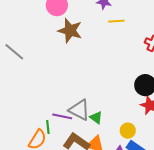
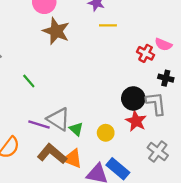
green line: (48, 127) -> (29, 81), moved, turned -40
yellow circle: (128, 131) -> (106, 133), moved

